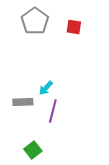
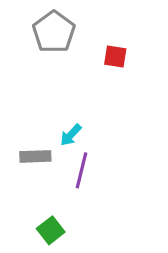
red square: (74, 27) -> (115, 57), moved

